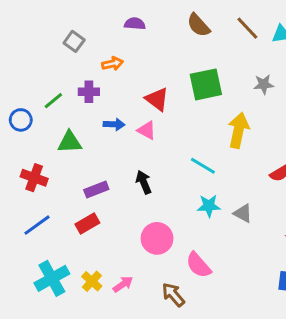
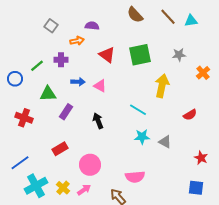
purple semicircle: (135, 24) -> (92, 26), moved
red triangle: (157, 99) -> (107, 55), moved
purple rectangle: (96, 190) -> (66, 112), moved, turned -35
blue line: (37, 225) -> (20, 163), moved
pink circle: (157, 238) -> (90, 165), moved
pink semicircle: (198, 265) -> (135, 177), turned -54

